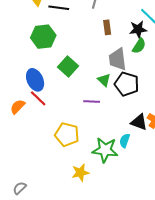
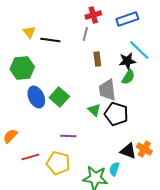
green hexagon: (43, 37) -> (22, 68), moved
blue ellipse: (35, 80) -> (36, 97), moved
red line: (38, 98) -> (30, 157), moved, turned -60
purple line: (92, 102) -> (68, 136), moved

